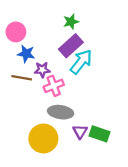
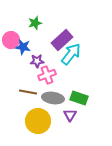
green star: (71, 22) -> (35, 23), moved
pink circle: (16, 32) -> (11, 40), moved
brown line: (22, 78) -> (28, 92), moved
green rectangle: (100, 134) -> (79, 98), moved

